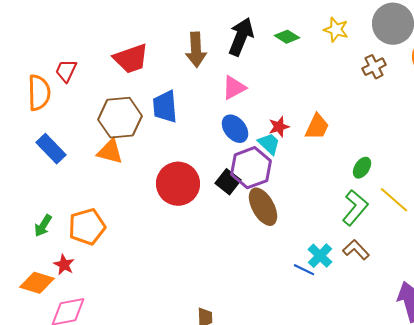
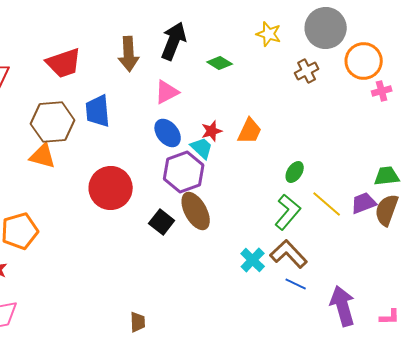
green diamond: (287, 37) -> (220, 63), moved
black square: (228, 182) -> (162, 222), moved
brown L-shape: (356, 250) -> (289, 254), size x1.4
blue line: (304, 270) -> (296, 284), moved

